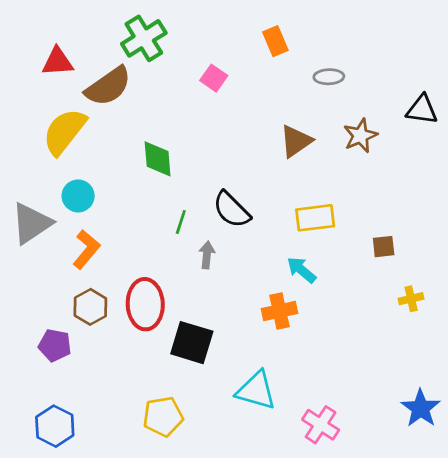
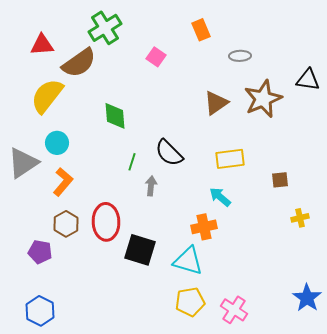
brown star: (360, 136) -> (263, 99), size x1.5
cyan triangle: (256, 390) -> (188, 261), moved
yellow pentagon: (163, 417) -> (190, 302), moved

